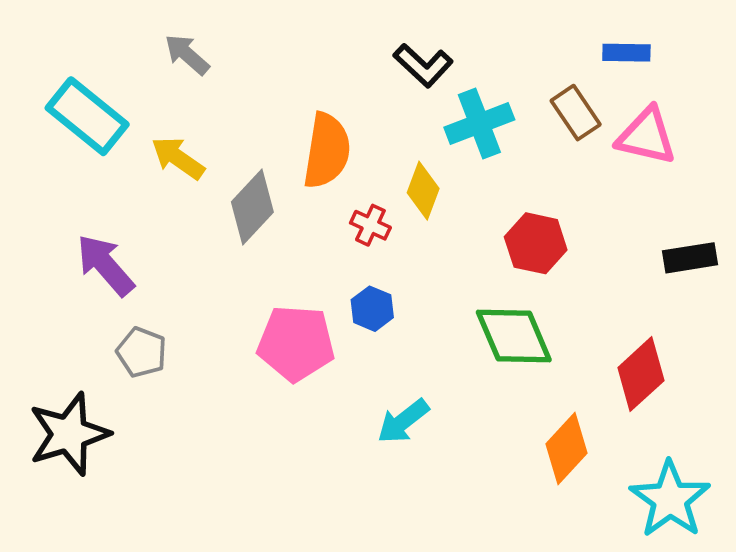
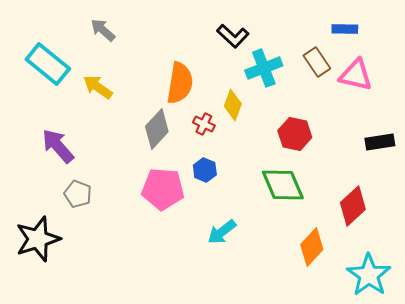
gray diamond: (252, 207) -> (157, 129), moved

